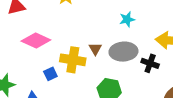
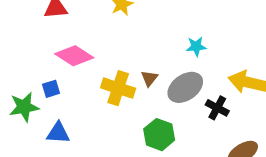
gray ellipse: (123, 52) -> (185, 87), turned -40
blue square: (50, 74) -> (51, 89), moved

